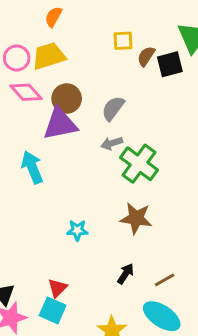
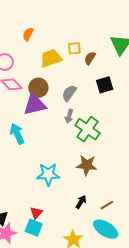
yellow trapezoid: (49, 56) -> (51, 58), moved
black square: (170, 64) -> (105, 85), moved
gray arrow: (112, 143) -> (69, 116), turned -56
cyan star: (77, 230) -> (48, 174), size x1.6

